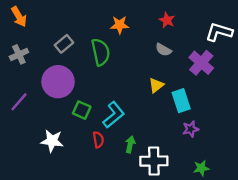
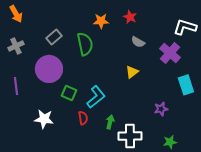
red star: (167, 20) -> (130, 17), moved
cyan rectangle: (181, 101) -> (186, 85), moved
purple line: (19, 102) -> (16, 86), turned -48

